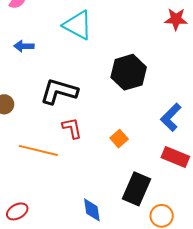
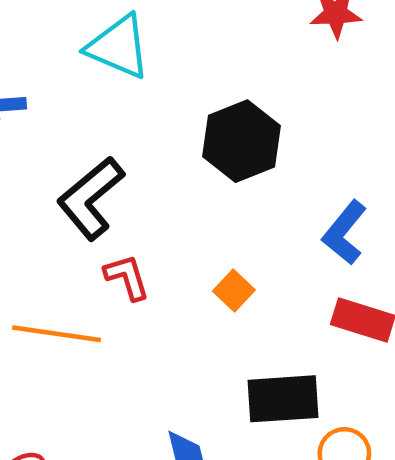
black L-shape: (59, 91) -> (91, 198), turned -51
black rectangle: (137, 189) -> (283, 399), turned 68

